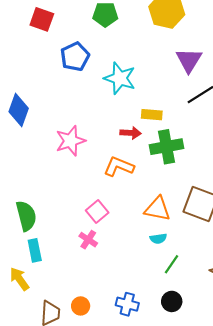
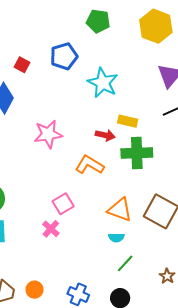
red square: (42, 19) -> (22, 65), moved, size x0.7

